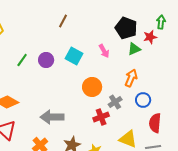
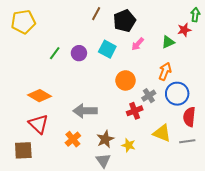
black pentagon: (126, 28) -> (125, 21), moved, turned 30
pink arrow: (104, 51) -> (138, 44), turned 72
blue circle: (143, 100) -> (177, 94), size x1.5

